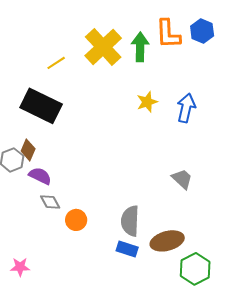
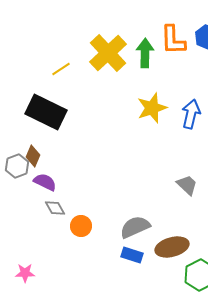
yellow star: (147, 102) -> (152, 108), size x1.4
gray semicircle: (130, 221) -> (135, 227), turned 64

